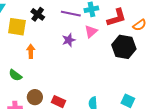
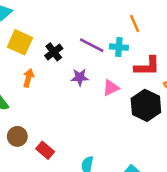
black cross: (38, 14) -> (54, 52), moved
pink triangle: (91, 31) -> (111, 88), moved

